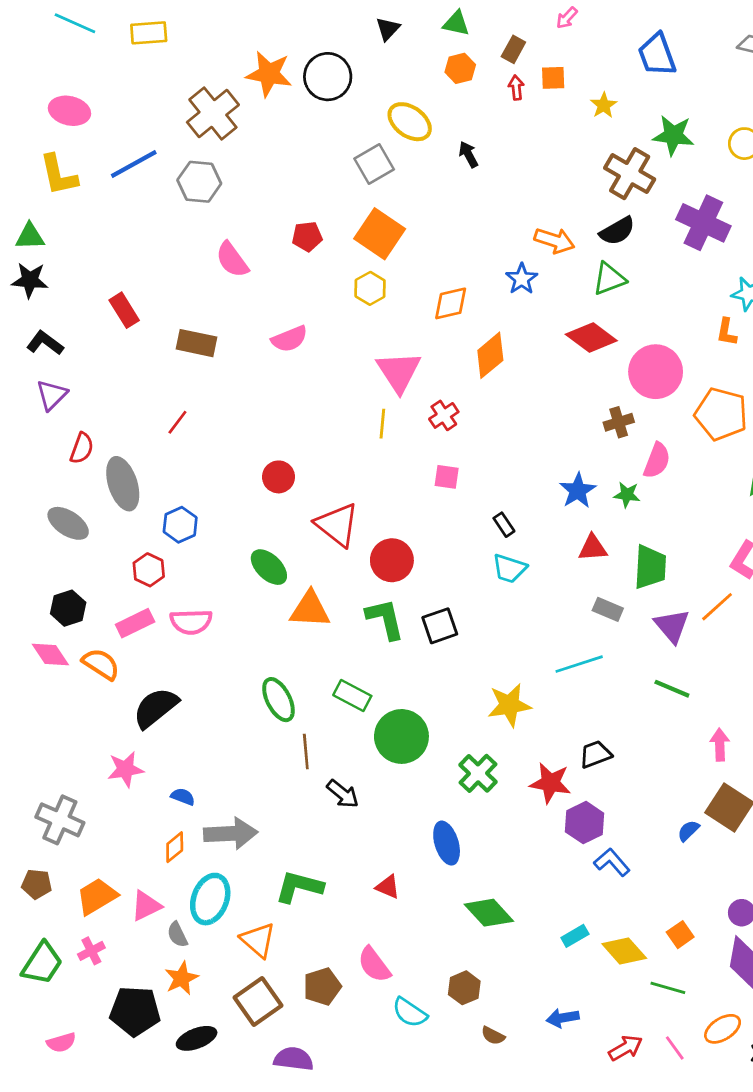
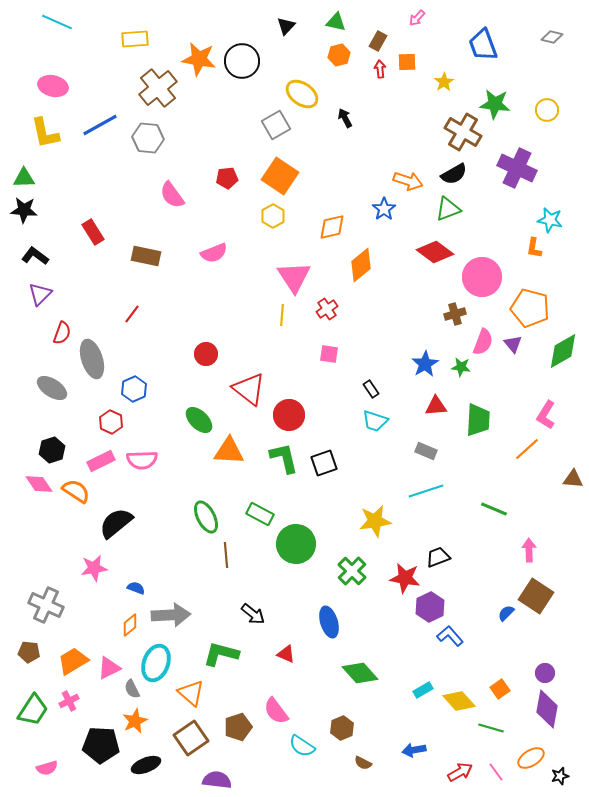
yellow rectangle: (149, 33) -> (135, 39), moved
gray rectangle: (608, 609) -> (426, 451), moved
purple triangle: (672, 626) -> (513, 344), moved, size x0.7
black arrow: (343, 794) -> (253, 614), moved

